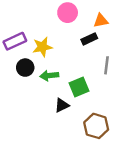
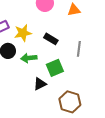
black rectangle: (89, 39) -> (51, 39), moved, turned 56

